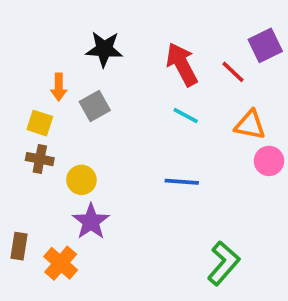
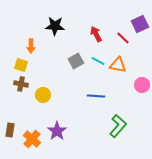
red arrow: (182, 64) -> (96, 34), size x0.7
gray square: (95, 106) -> (76, 61), moved
orange triangle: (250, 125) -> (118, 65), moved
purple star: (91, 222) -> (57, 131), moved
green L-shape: (224, 263) -> (118, 126), moved

